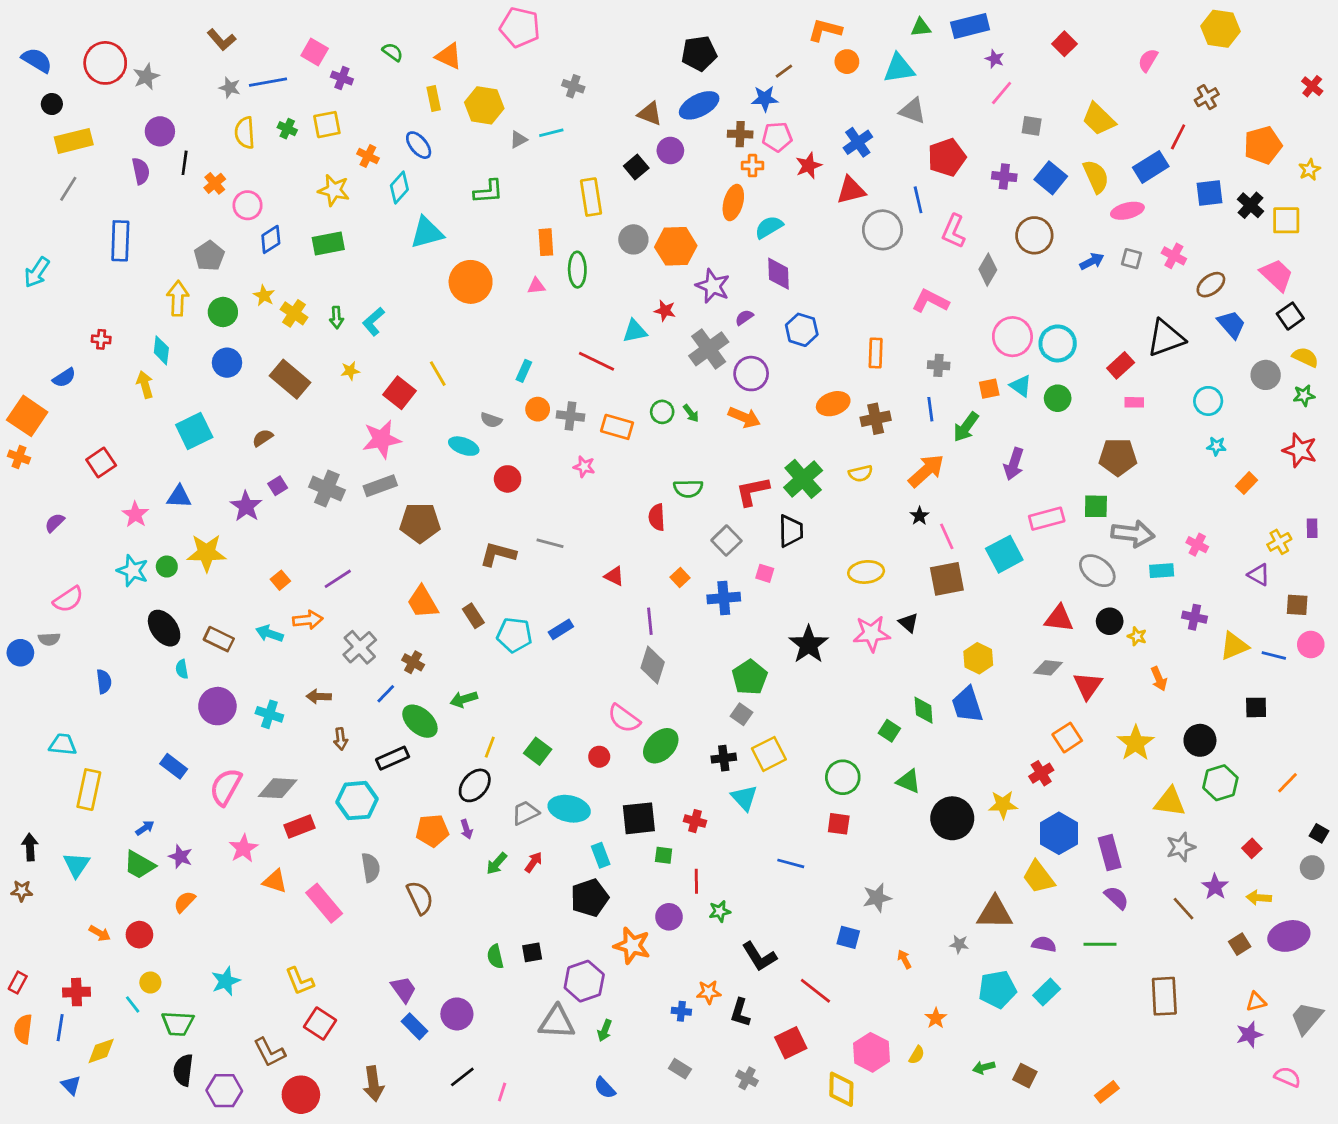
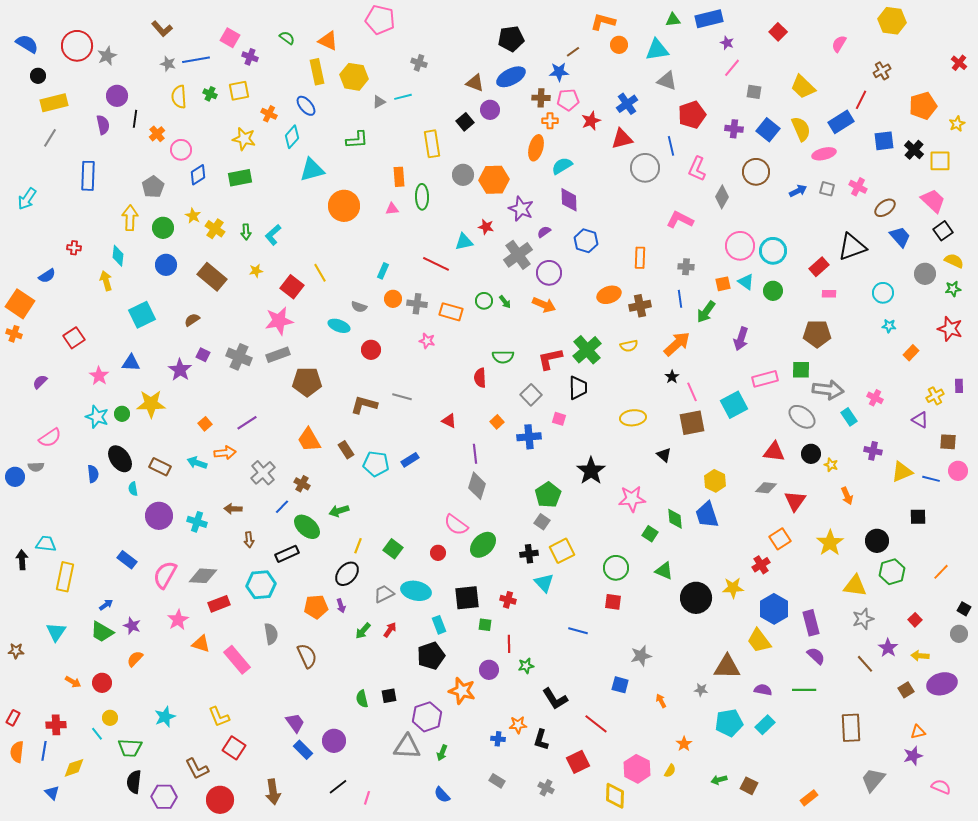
yellow rectangle: (434, 99) -> (317, 72), size x1.4
purple square: (278, 486) -> (203, 355), turned -32
cyan rectangle: (1162, 571) -> (849, 417), turned 60
pink star: (872, 634) -> (632, 499), moved
blue semicircle: (104, 681) -> (93, 474), moved
black arrow: (30, 847) -> (22, 560), moved
gray trapezoid: (1307, 1018) -> (873, 780), moved

